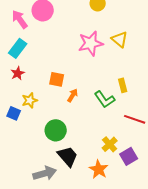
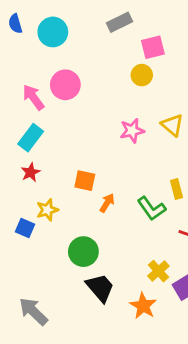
pink star: (91, 43) -> (132, 131), size x0.7
gray arrow: (45, 173) -> (33, 311), moved, turned -120

